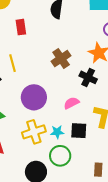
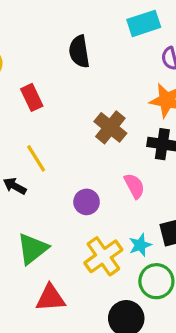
purple circle: (34, 97) -> (87, 202), size x0.6
pink semicircle: (71, 103) -> (134, 186), moved, turned 105

